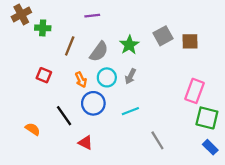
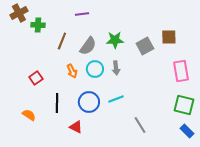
gray square: (163, 36) -> (145, 46), moved
green star: (129, 45) -> (115, 40), turned 30
red square: (44, 75) -> (36, 78), moved, turned 32
gray arrow: (130, 76) -> (116, 68), turned -32
pink rectangle: (195, 91) -> (181, 71), moved, turned -30
blue circle: (93, 103) -> (89, 102), moved
black line: (64, 116) -> (57, 103), turned 36

